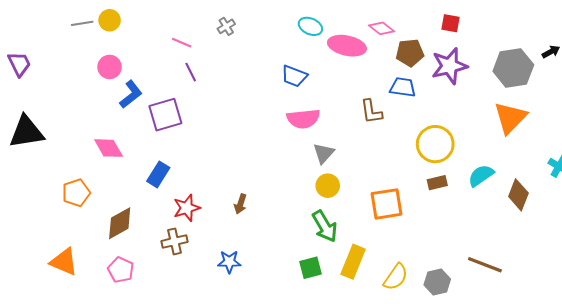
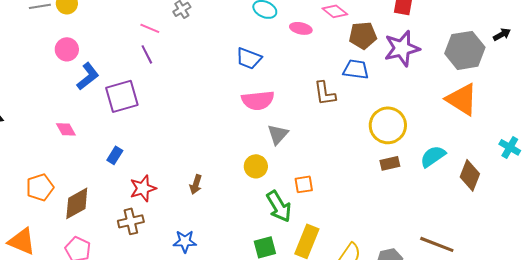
pink line: (182, 43) -> (150, 28), moved
pink ellipse: (347, 46) -> (301, 28), size x0.6
orange triangle: (510, 118) -> (462, 99), turned -42
pink diamond: (109, 148) -> (66, 129), size x0.7
blue rectangle: (158, 174) -> (115, 155), size x0.7
yellow circle: (328, 186) -> (256, 166), moved
orange pentagon: (76, 193) -> (40, 187), moved
orange square: (387, 204) -> (304, 184), moved, size x0.6

